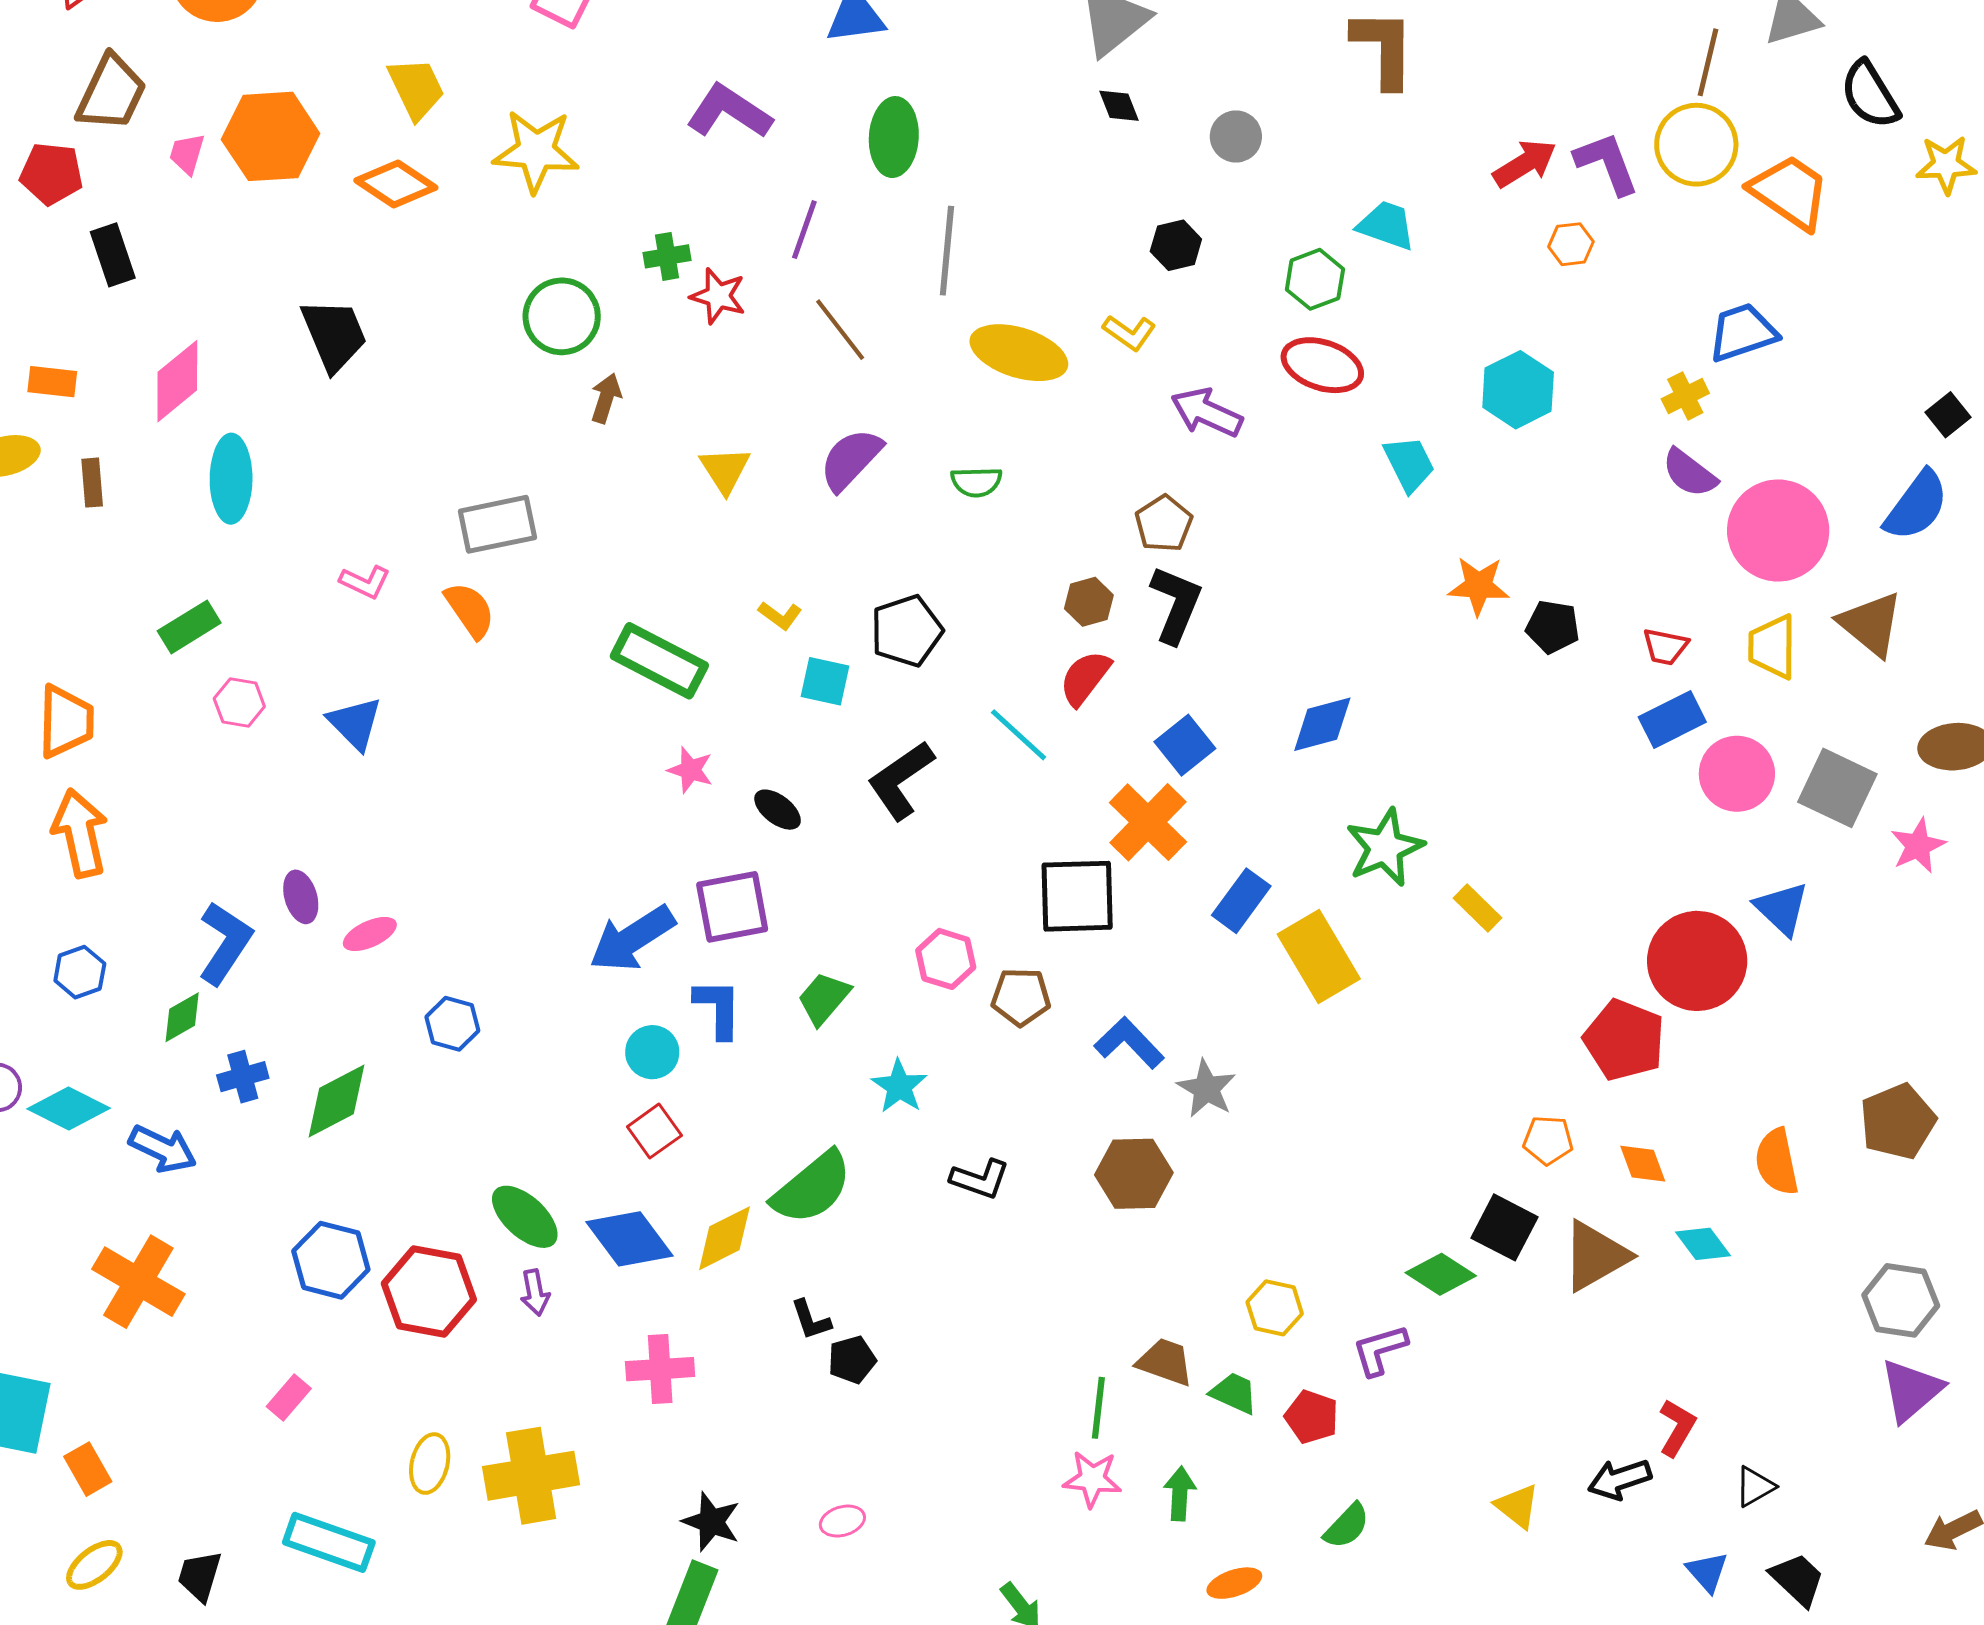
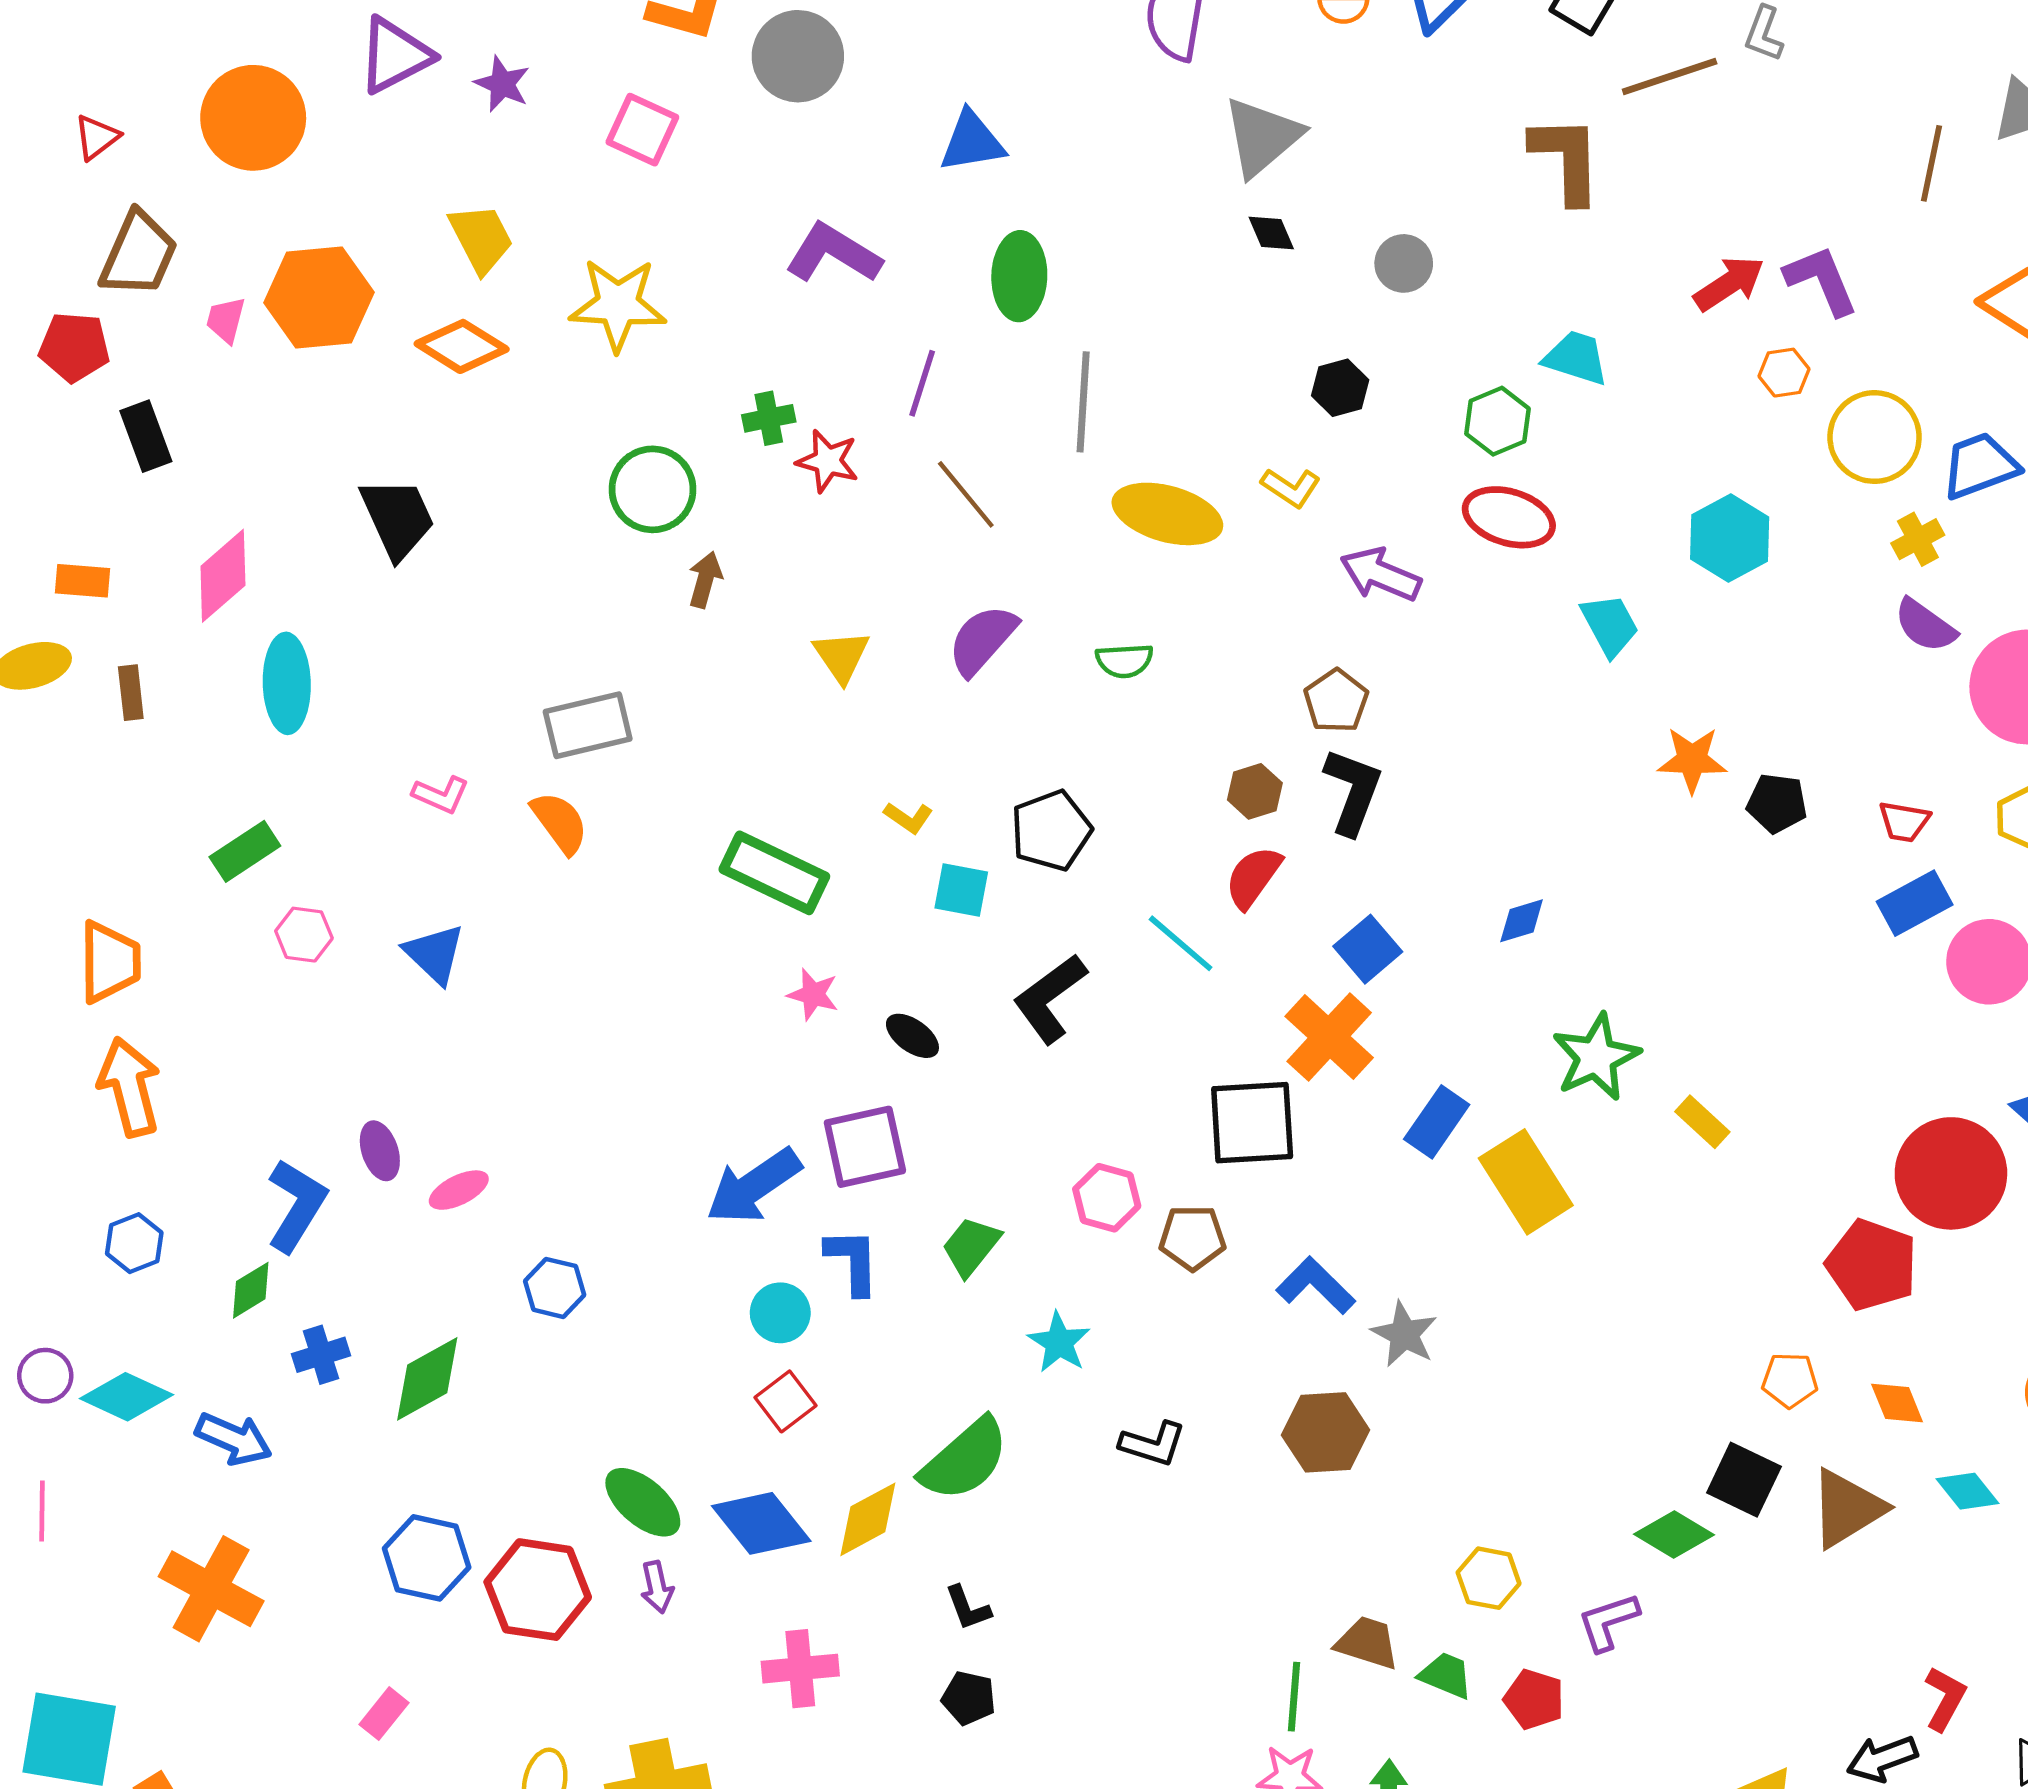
yellow circle: (1696, 145) -> (1875, 437), moved
blue diamond: (1322, 724) -> (1522, 921), size x0.7
black pentagon: (852, 1360) -> (969, 1698), moved, turned 30

